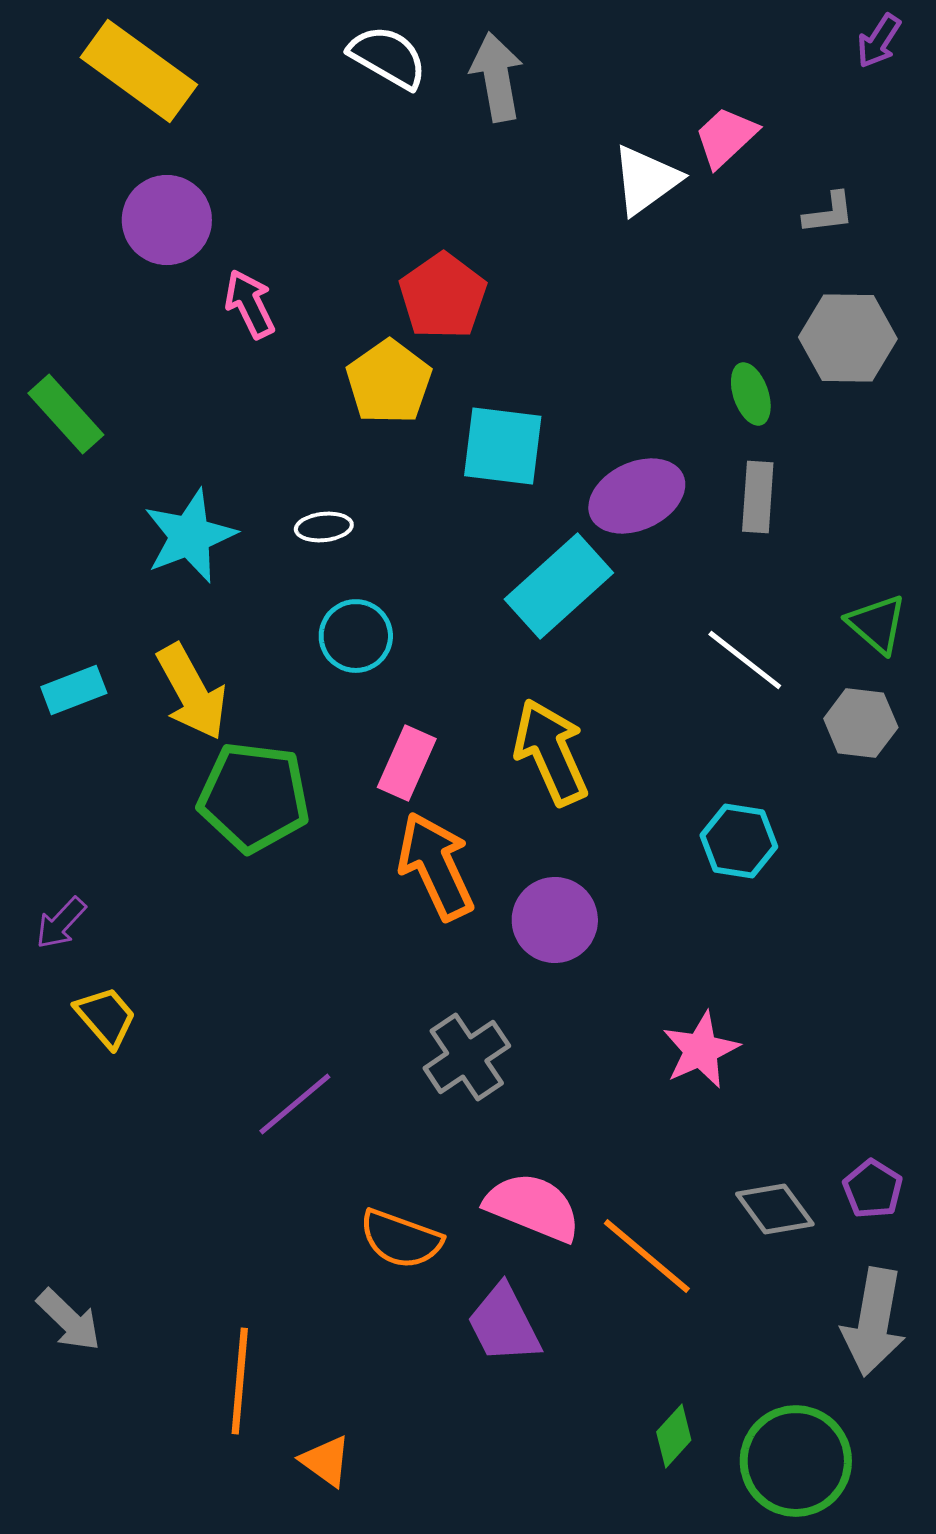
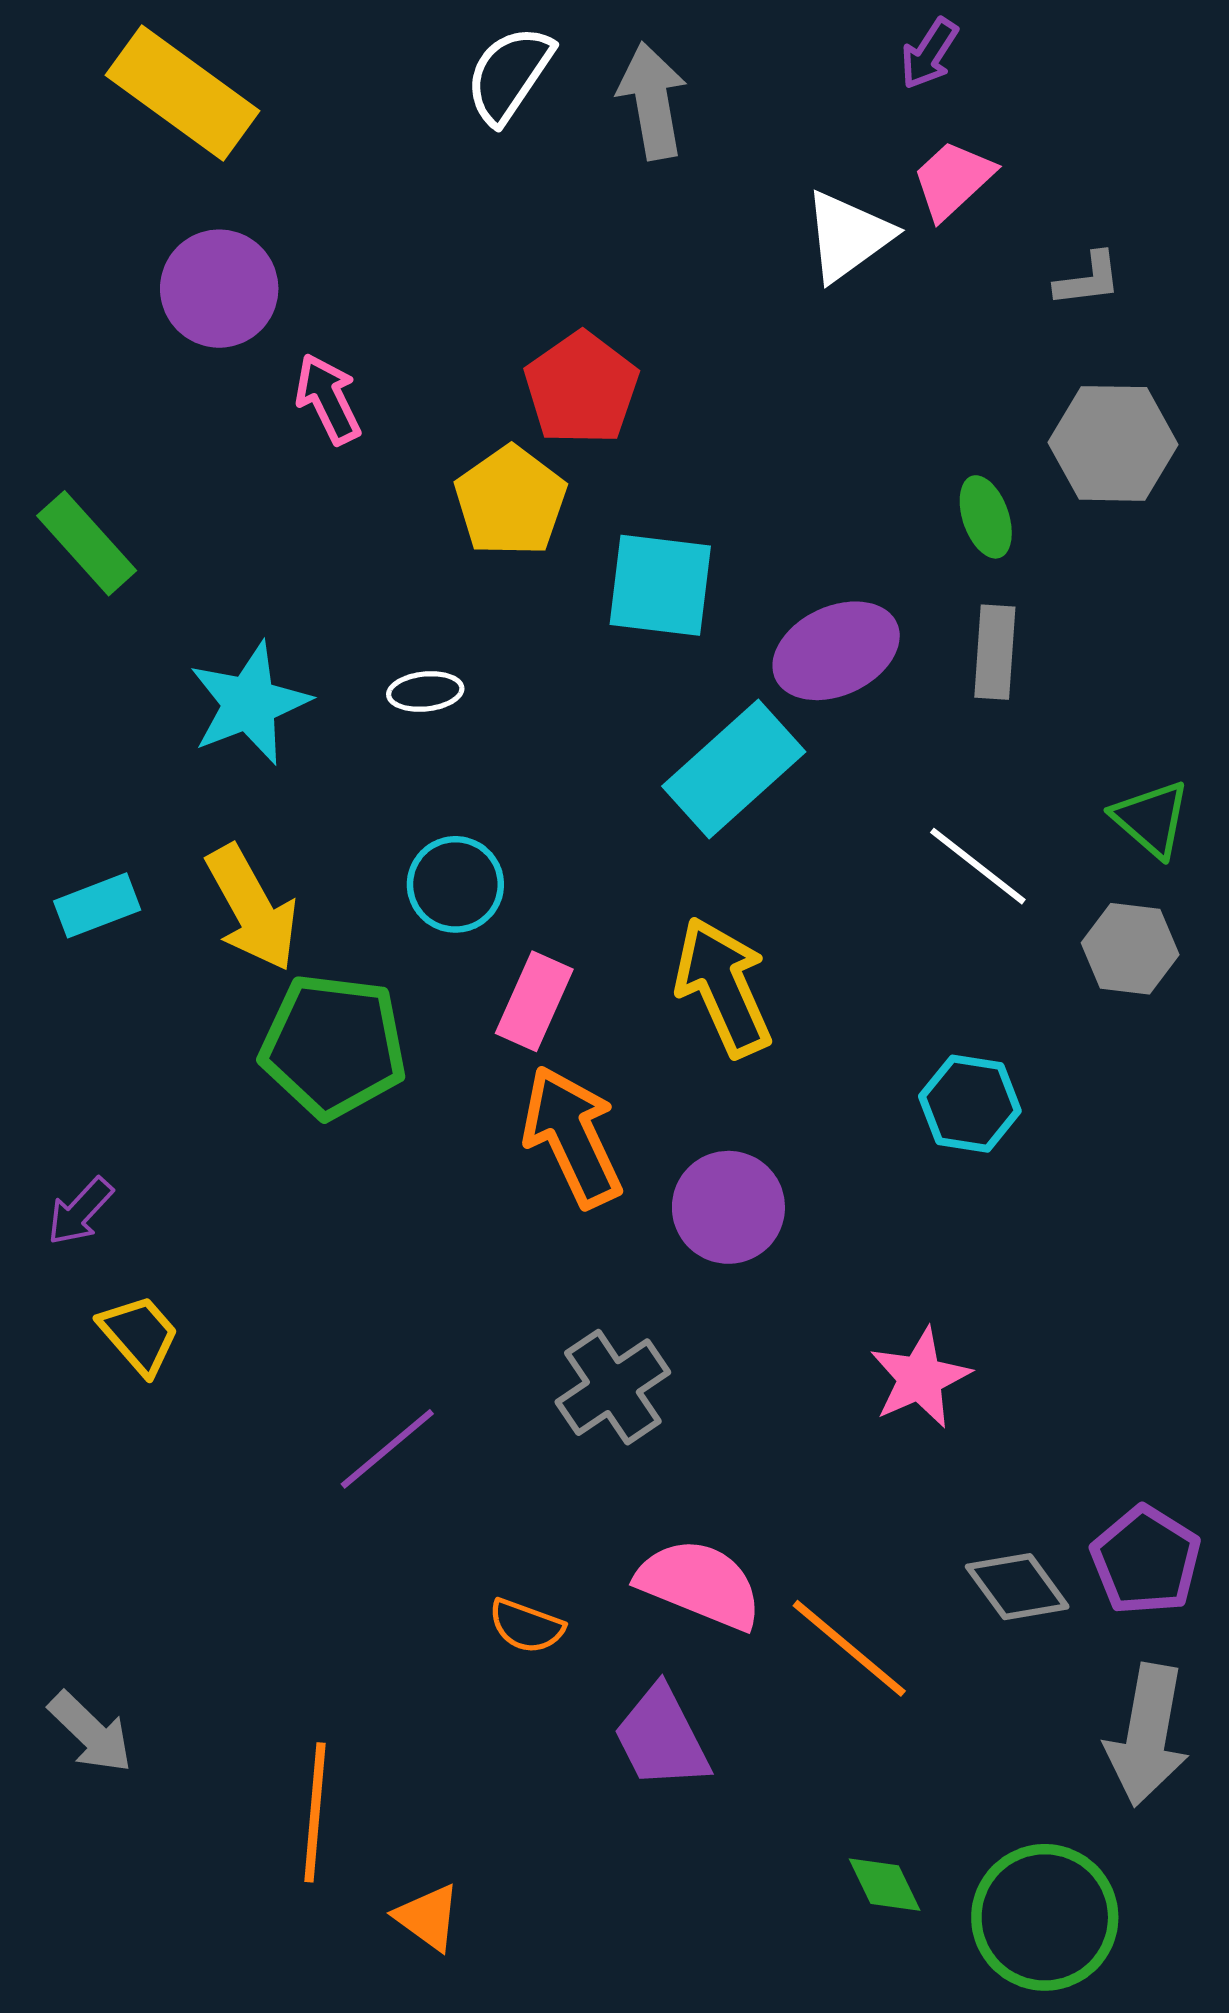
purple arrow: (879, 41) -> (929, 54), moved
white semicircle: (388, 57) -> (509, 75), turned -86
cyan circle: (356, 636) -> (455, 884), moved
purple pentagon: (873, 1189) -> (1146, 1560), size x1.4
orange semicircle: (401, 1239) -> (526, 1626), size x0.7
green diamond: (674, 1436) -> (885, 1885), turned -68

